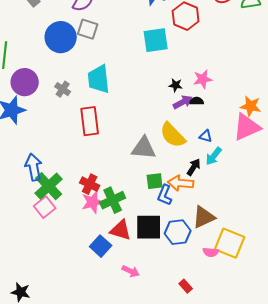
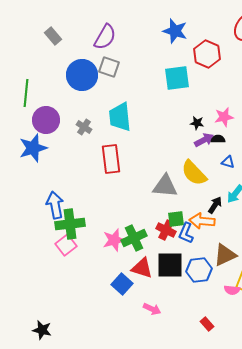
blue triangle: (206, 136) -> (228, 162), moved
red cross: (90, 184) -> (166, 230), moved
green cross: (49, 186) -> (70, 224), turned 36

